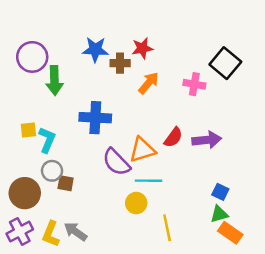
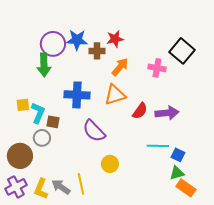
purple circle: (32, 57) -> (53, 44), moved
orange triangle: (142, 150) -> (115, 95), moved
cyan line: (149, 181) -> (158, 146), moved
brown square: (66, 183) -> (53, 122), moved
yellow line: (167, 228) -> (81, 184), moved

